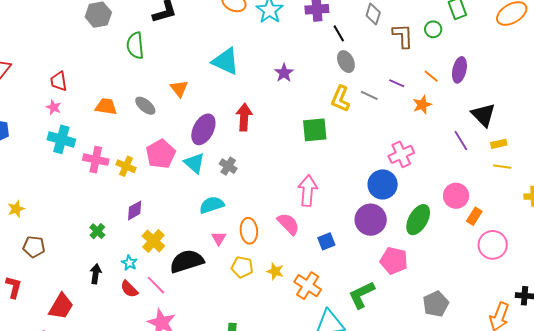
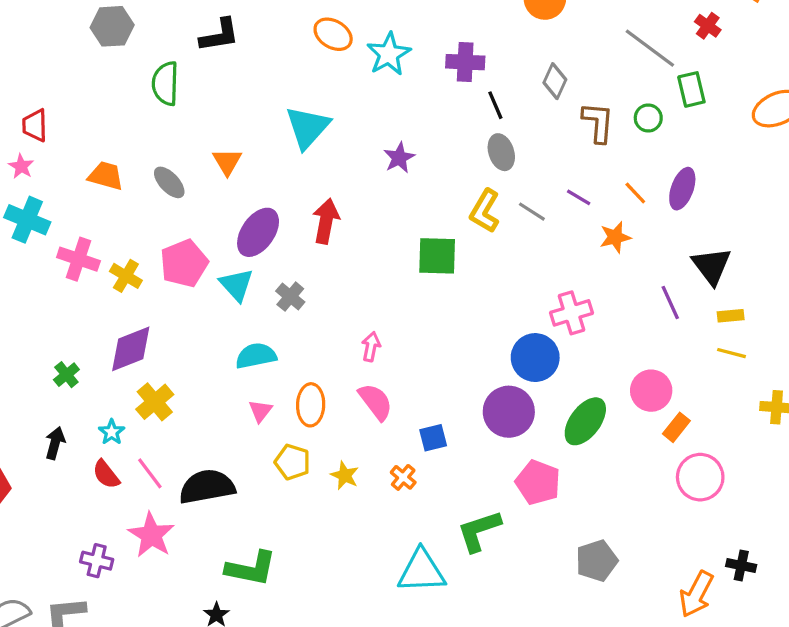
cyan triangle: (226, 61) -> (308, 127), turned 40
pink arrow: (308, 191) -> (371, 347), moved, size x0.6
purple diamond: (135, 210) -> (131, 349), size x1.5
black semicircle: (187, 261) -> (207, 487), moved
orange cross: (308, 286) -> (403, 477), moved, size x0.6

